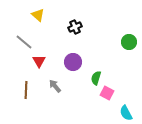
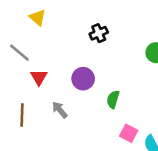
black cross: (75, 27) -> (99, 33), moved
pink square: (107, 93) -> (129, 133), moved

